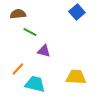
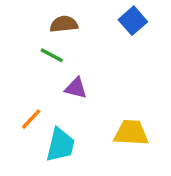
brown semicircle: (18, 14) -> (64, 24), moved
cyan trapezoid: (35, 84) -> (60, 145), turned 90

